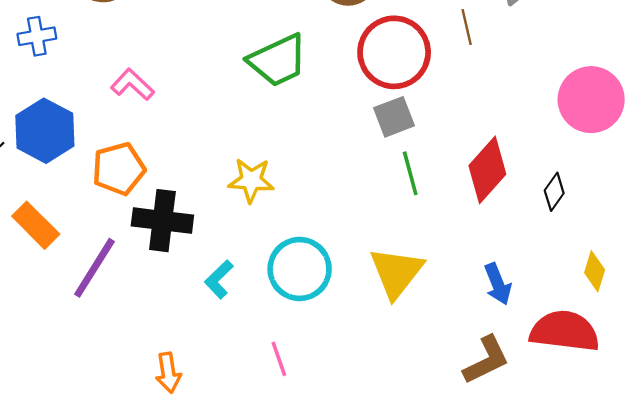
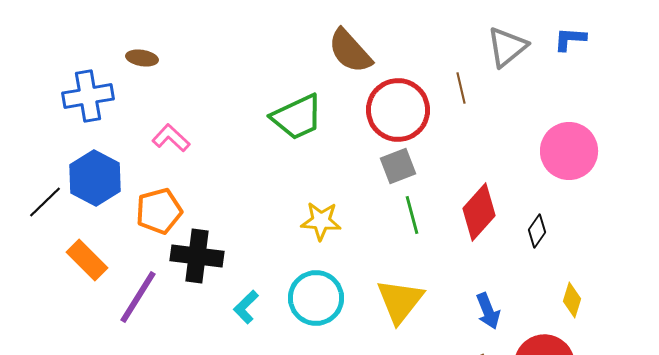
blue cross: (37, 36) -> (88, 96), size x1.5
yellow star: (251, 180) -> (321, 221), moved

